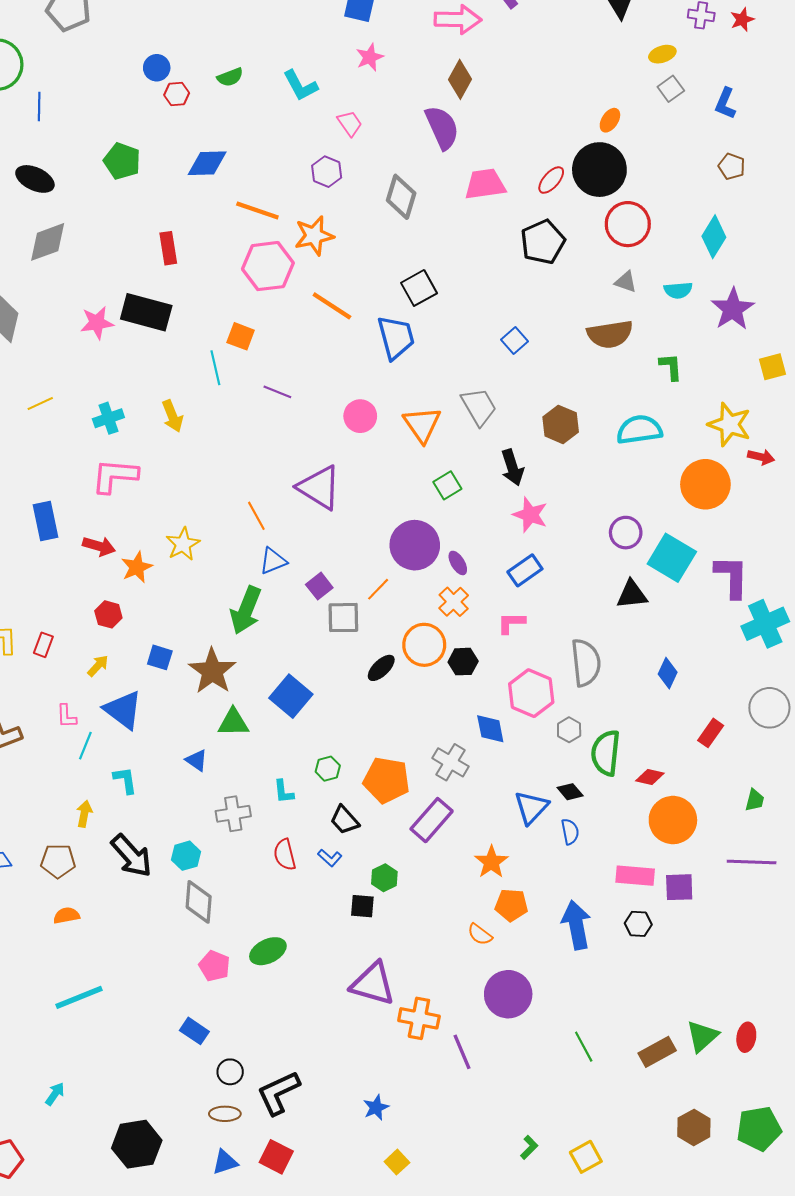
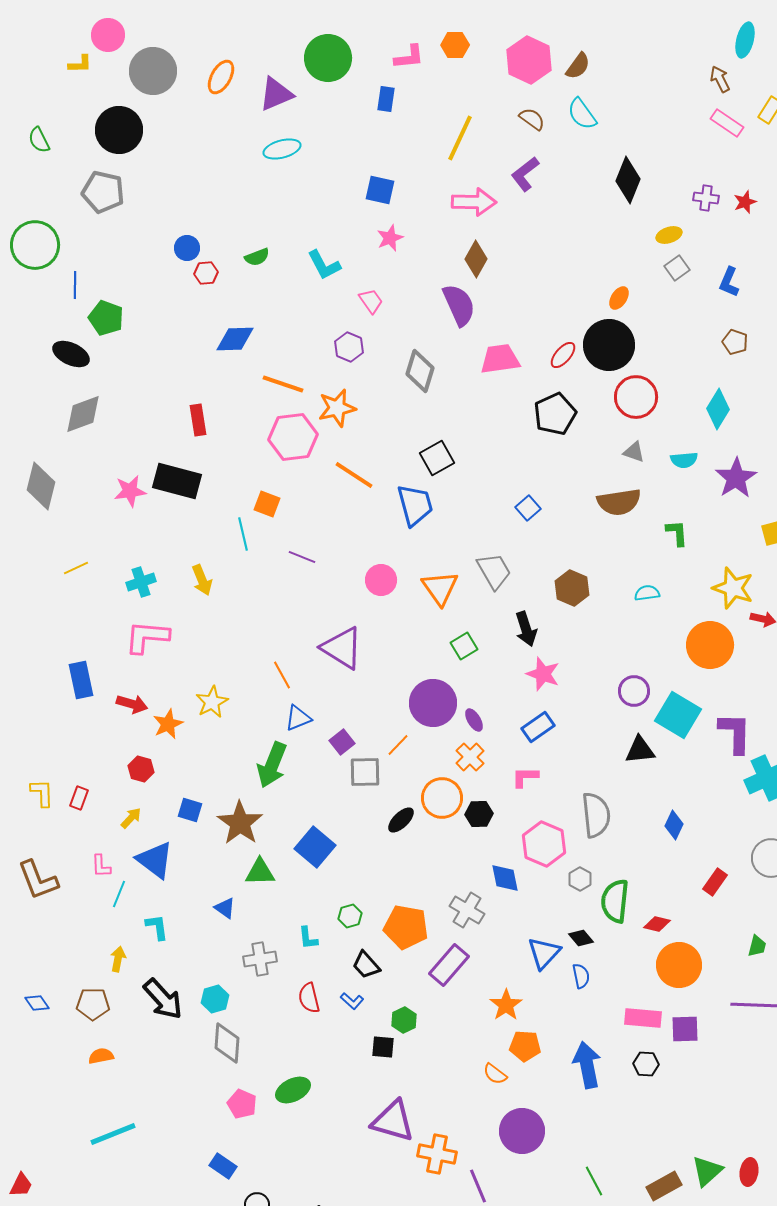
green pentagon: (122, 161) -> (106, 318), moved
cyan semicircle: (639, 430) -> (647, 593), size x0.6

